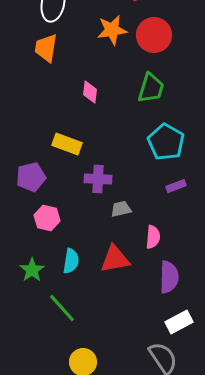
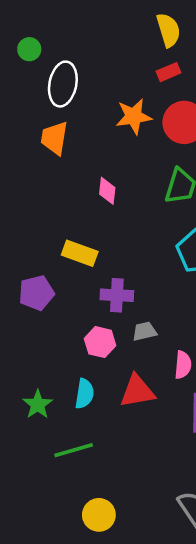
pink hexagon: (47, 218) -> (100, 342), moved
green line: (62, 308) -> (74, 450), turned -64

